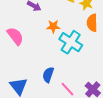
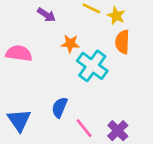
pink semicircle: (15, 36) -> (19, 53), turned -48

